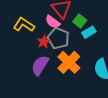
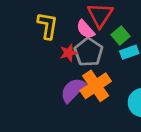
yellow L-shape: (24, 25) -> (48, 26), turned 55
purple semicircle: (40, 65) -> (73, 90), moved

